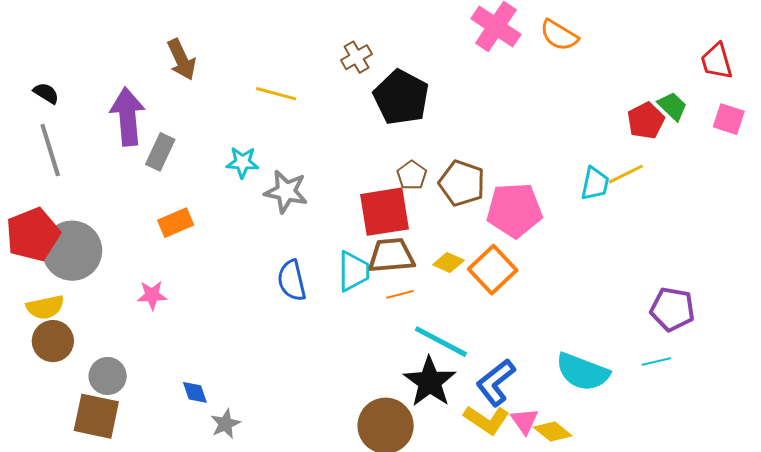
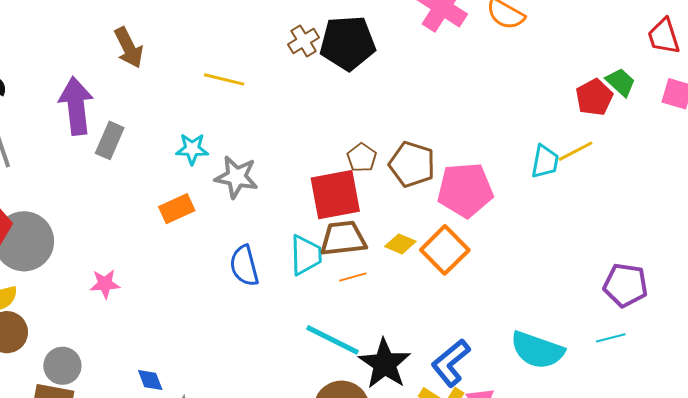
black pentagon: (401, 97) -> (348, 43), moved, turned -30
orange rectangle: (176, 223) -> (177, 209), moved
cyan line: (441, 342) -> (333, 340), moved

